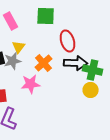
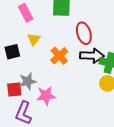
gray star: (13, 61) -> (28, 81), moved
pink star: (31, 84) -> (46, 96), moved

